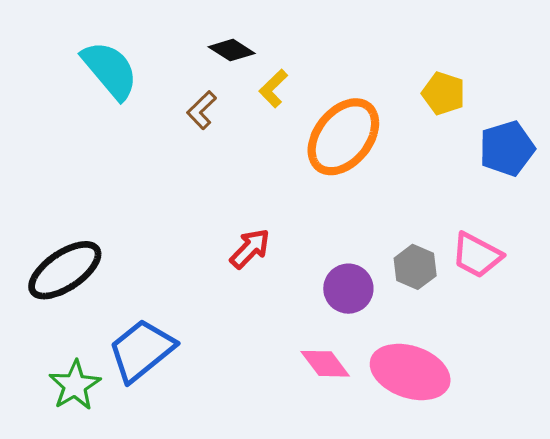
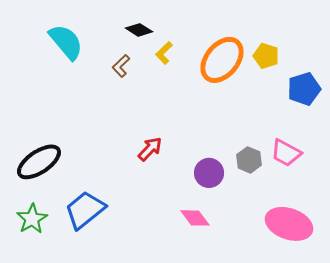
orange ellipse: (343, 137) -> (222, 60), moved
pink ellipse: (410, 372) -> (289, 224), moved
green star: (75, 385) -> (32, 219), moved

